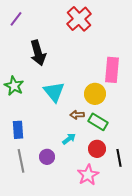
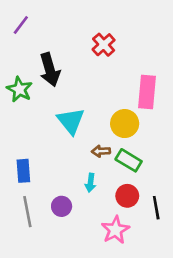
red cross: (79, 19) -> (104, 45), moved, size x0.7
green star: (14, 86) -> (19, 89), moved
cyan arrow: (69, 139) -> (90, 183), turned 136

